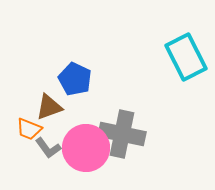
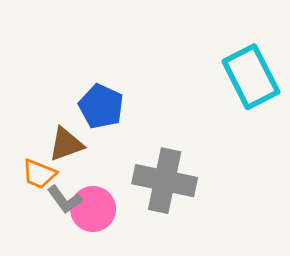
pink circle: (86, 148) -> (93, 209), moved, size x0.7

